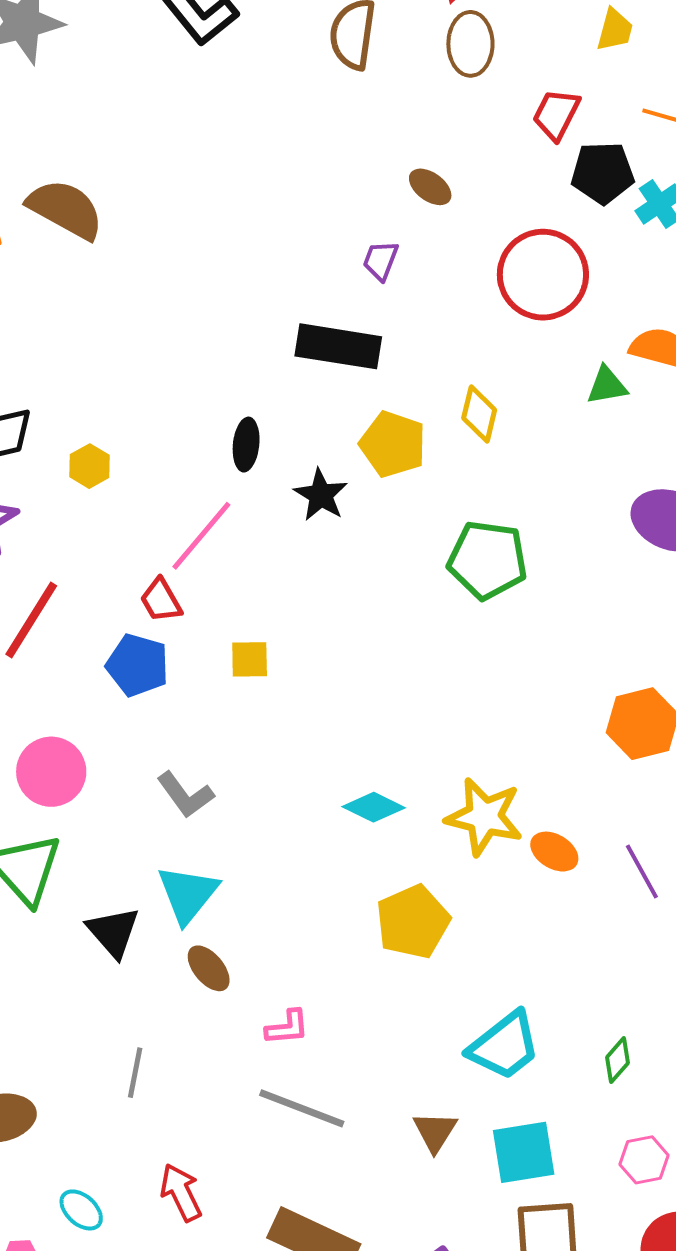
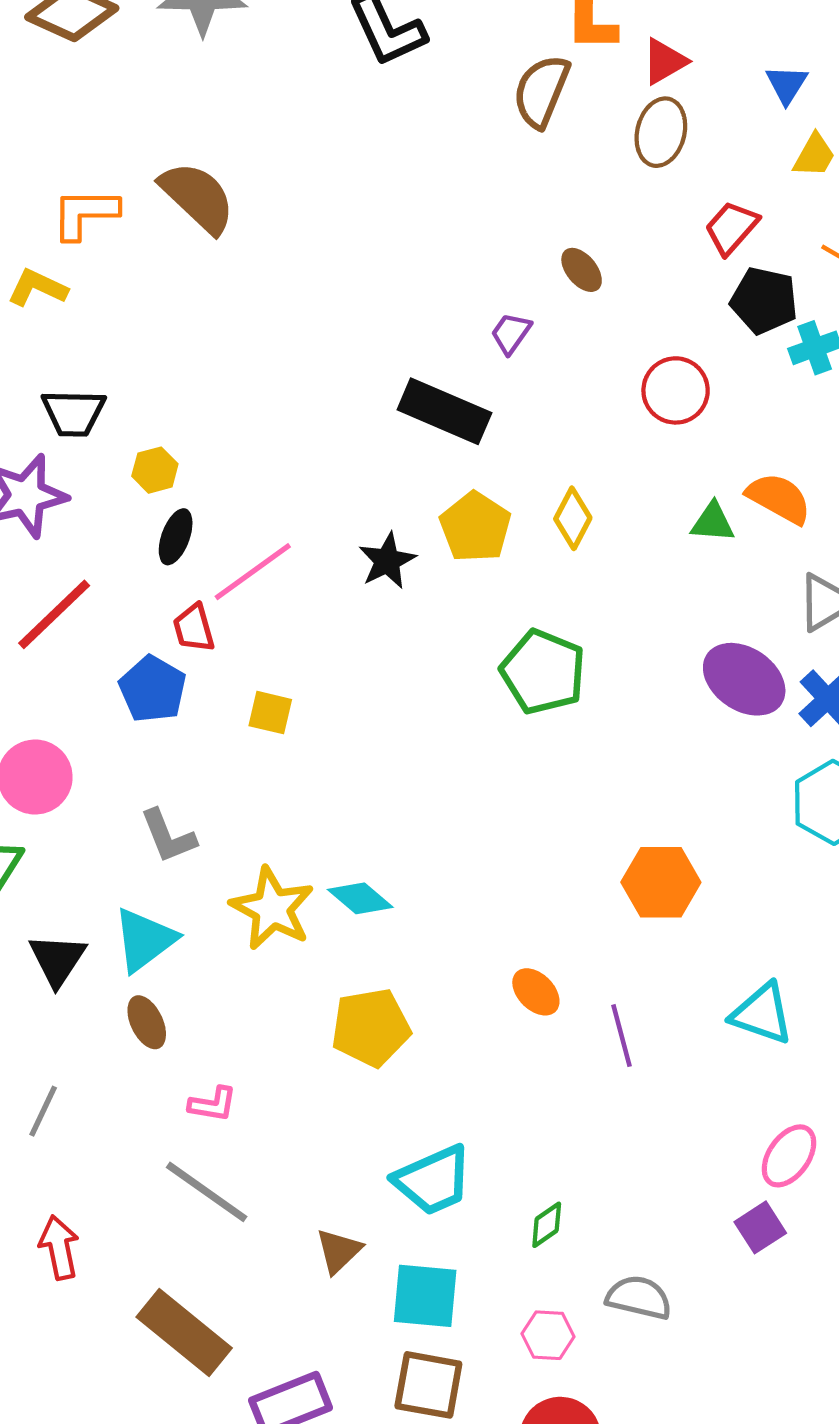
red circle: (543, 275) -> (676, 390), size x0.7
black ellipse: (246, 445) -> (176, 537), moved
yellow star: (484, 817) -> (272, 908), moved

